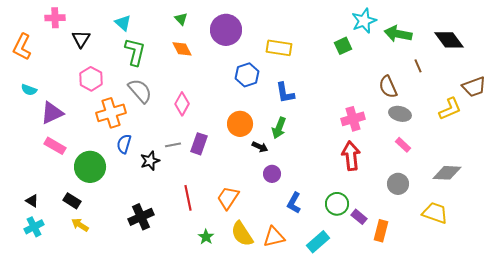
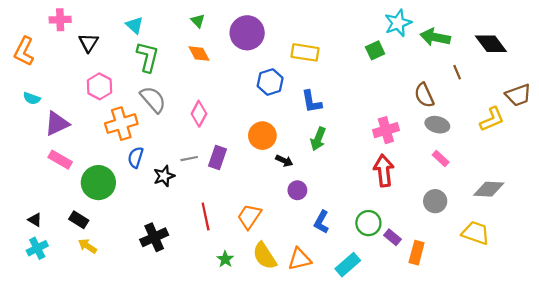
green arrow: (279, 128) -> (318, 139), moved

